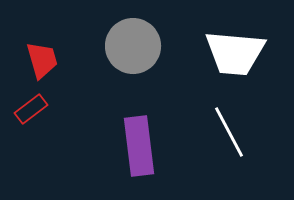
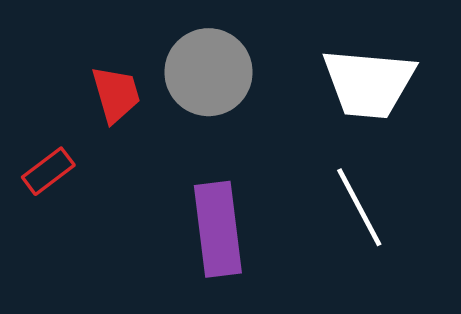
red trapezoid: (42, 60) -> (116, 94), moved

